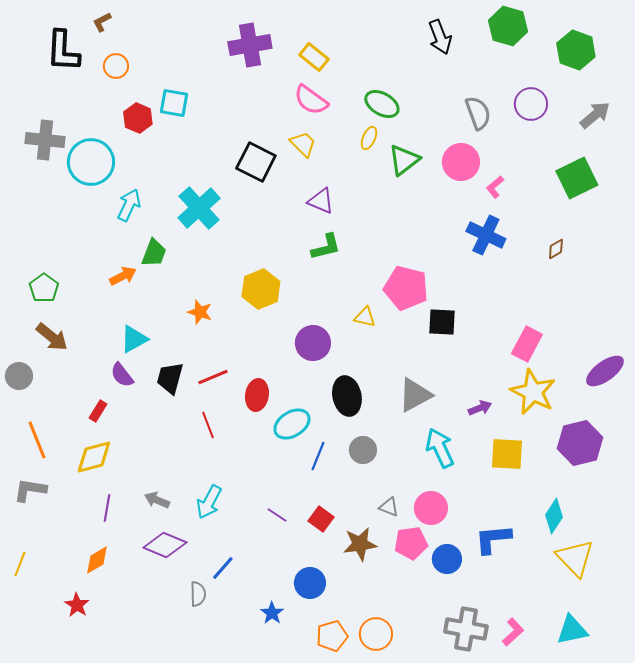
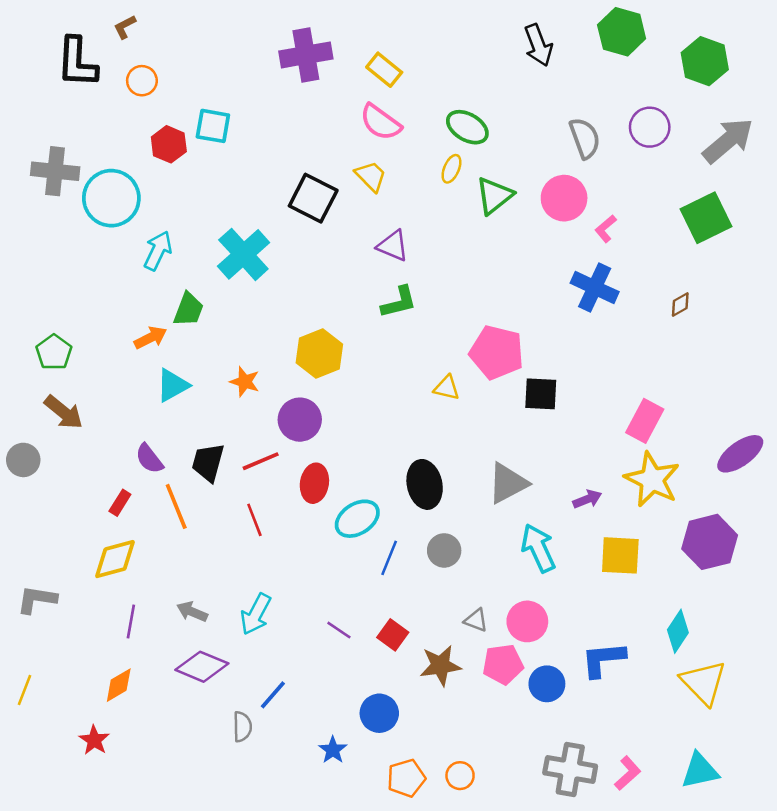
gray arrow: (595, 115) -> (728, 141), size x1.4
cyan triangle: (134, 339) -> (173, 385), moved
purple circle: (313, 343) -> (300, 420), moved
orange line: (37, 440) -> (176, 506), moved
orange circle: (376, 634) -> (460, 776), size x0.7

